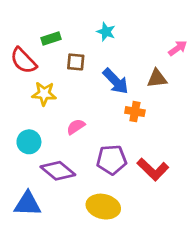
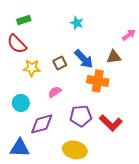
green rectangle: (51, 39) -> (24, 20), moved
brown square: (76, 62) -> (60, 63), moved, turned -32
orange cross: (135, 112) -> (98, 81), size x1.5
purple diamond: (58, 171) -> (42, 124), turned -55

